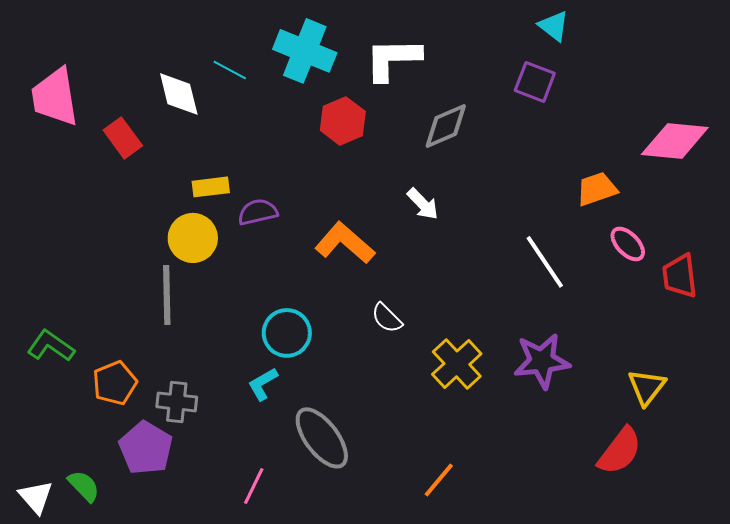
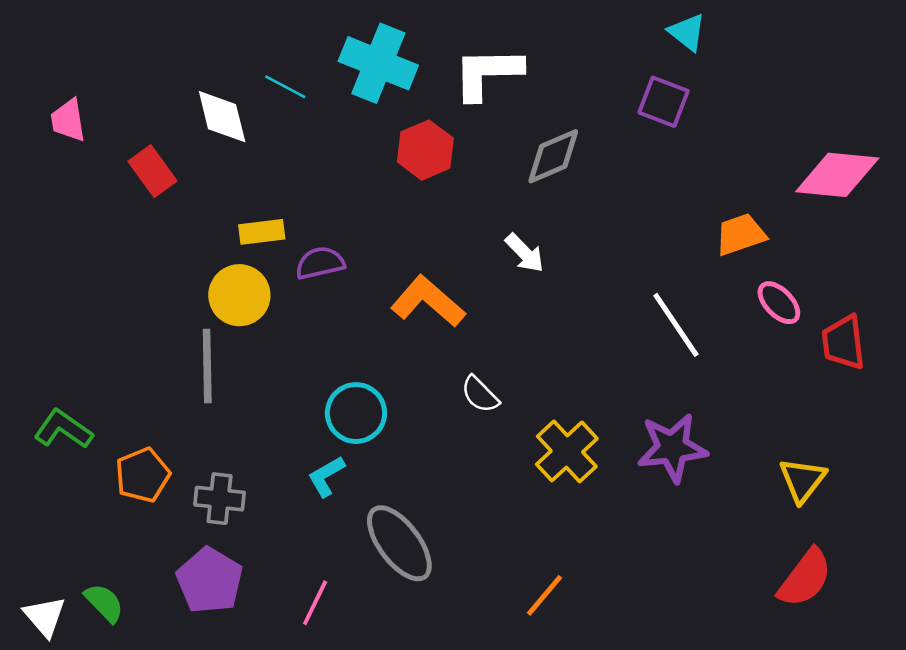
pink trapezoid: (55, 97) -> (68, 120), size x0.6
purple pentagon: (146, 448) -> (210, 580), moved
red semicircle: (620, 451) -> (805, 578), moved

